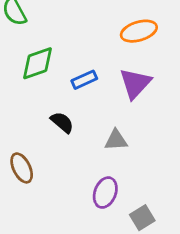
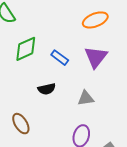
blue rectangle: (84, 80) -> (60, 58), turned 66
black semicircle: (62, 122) -> (47, 89), turned 132

